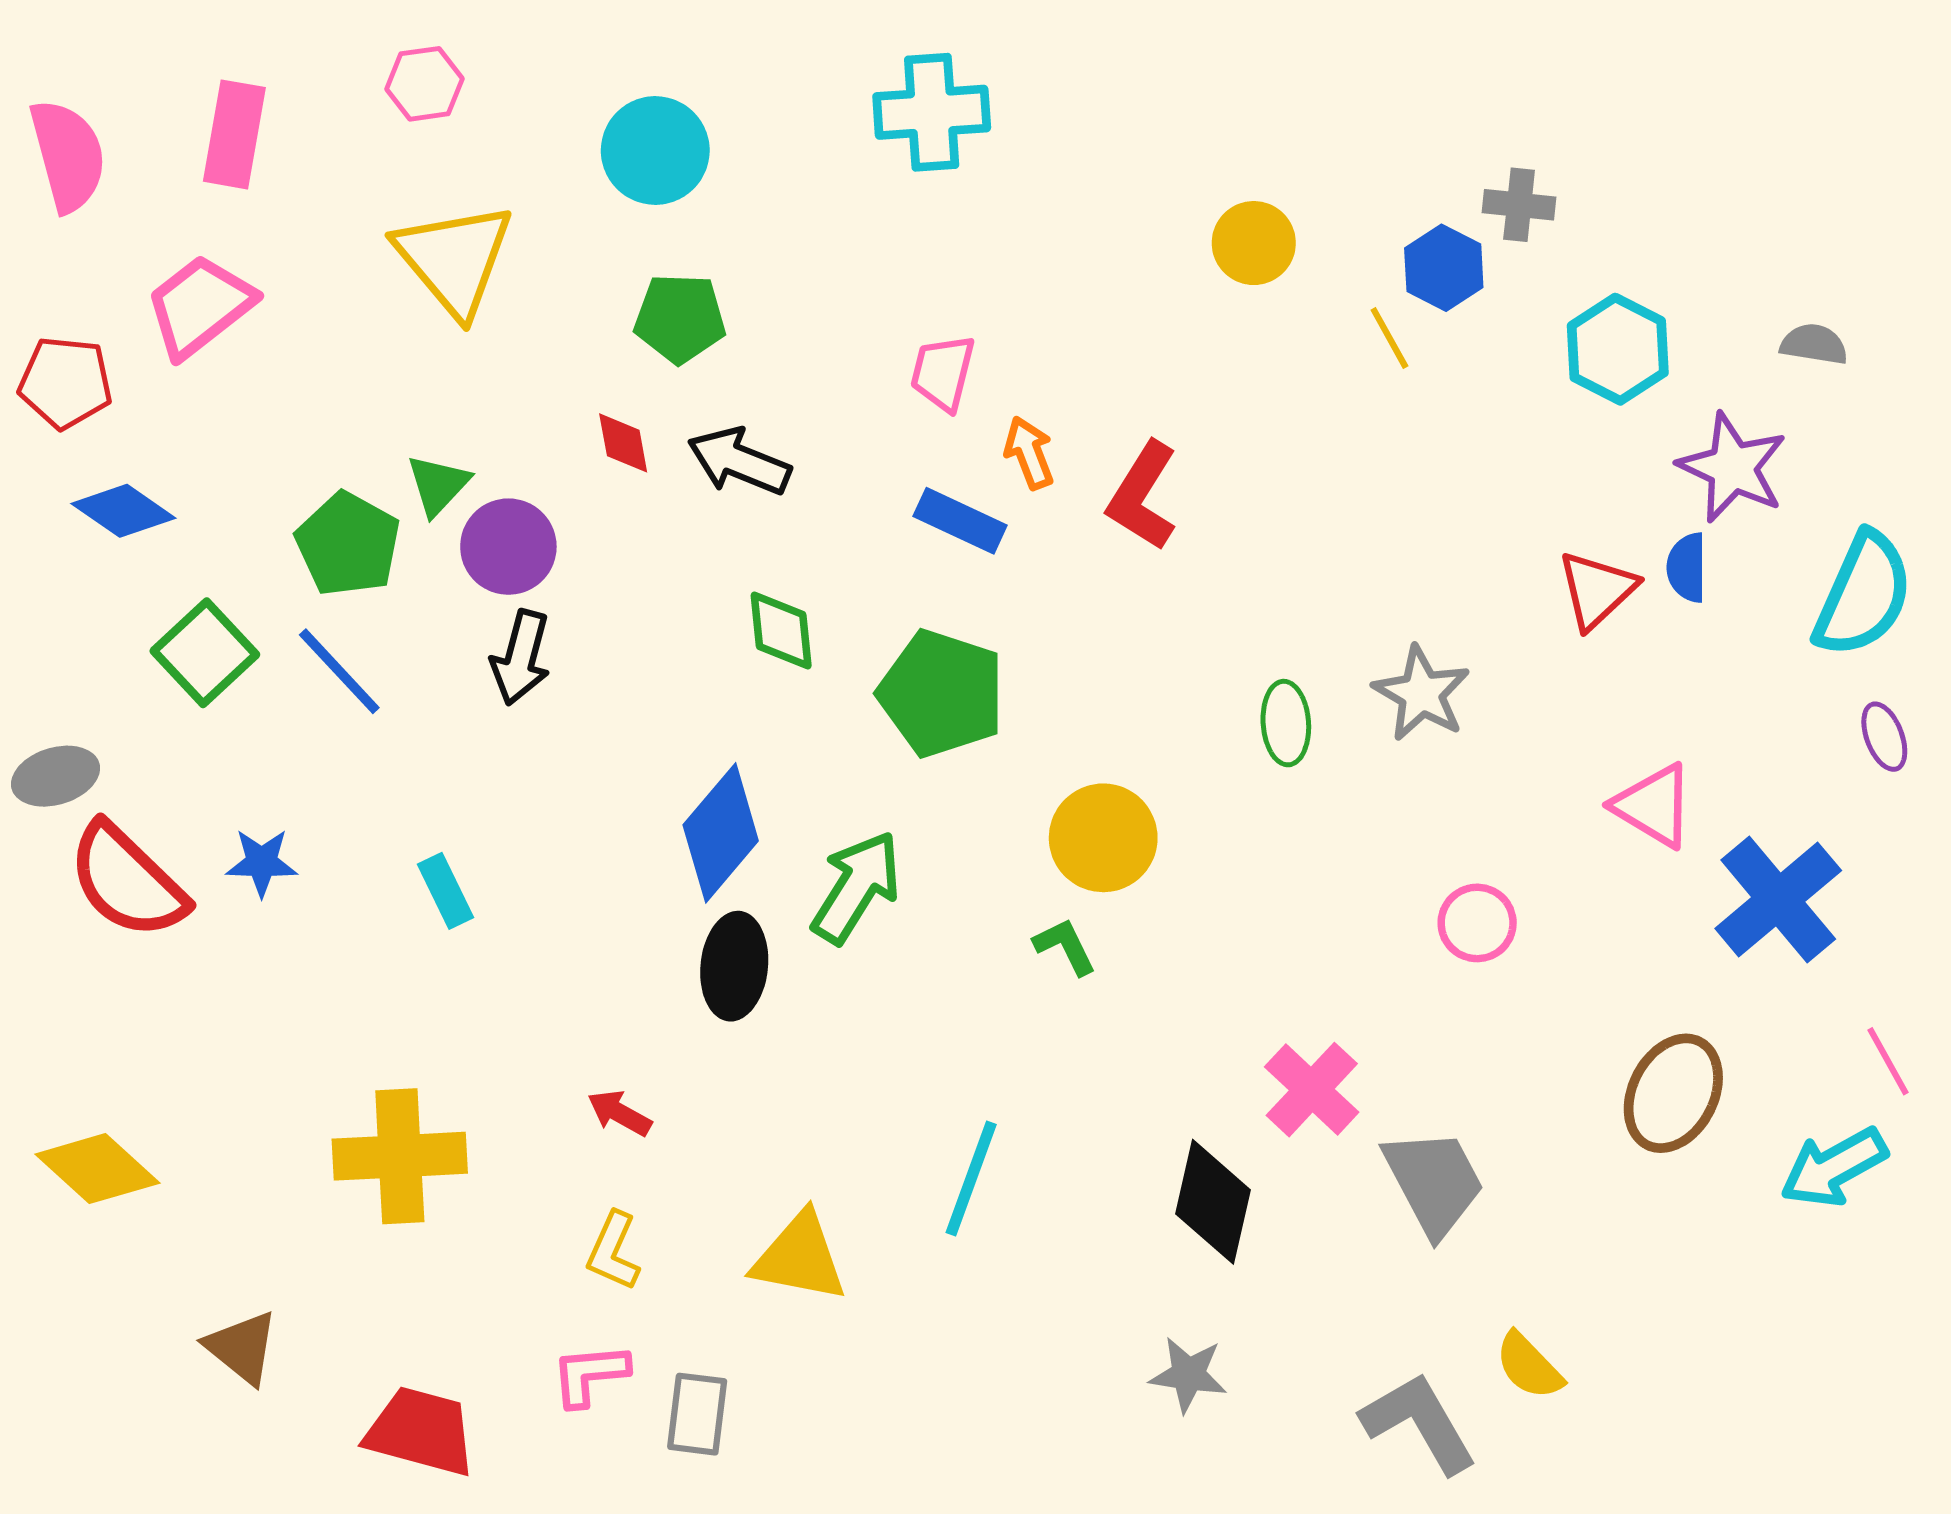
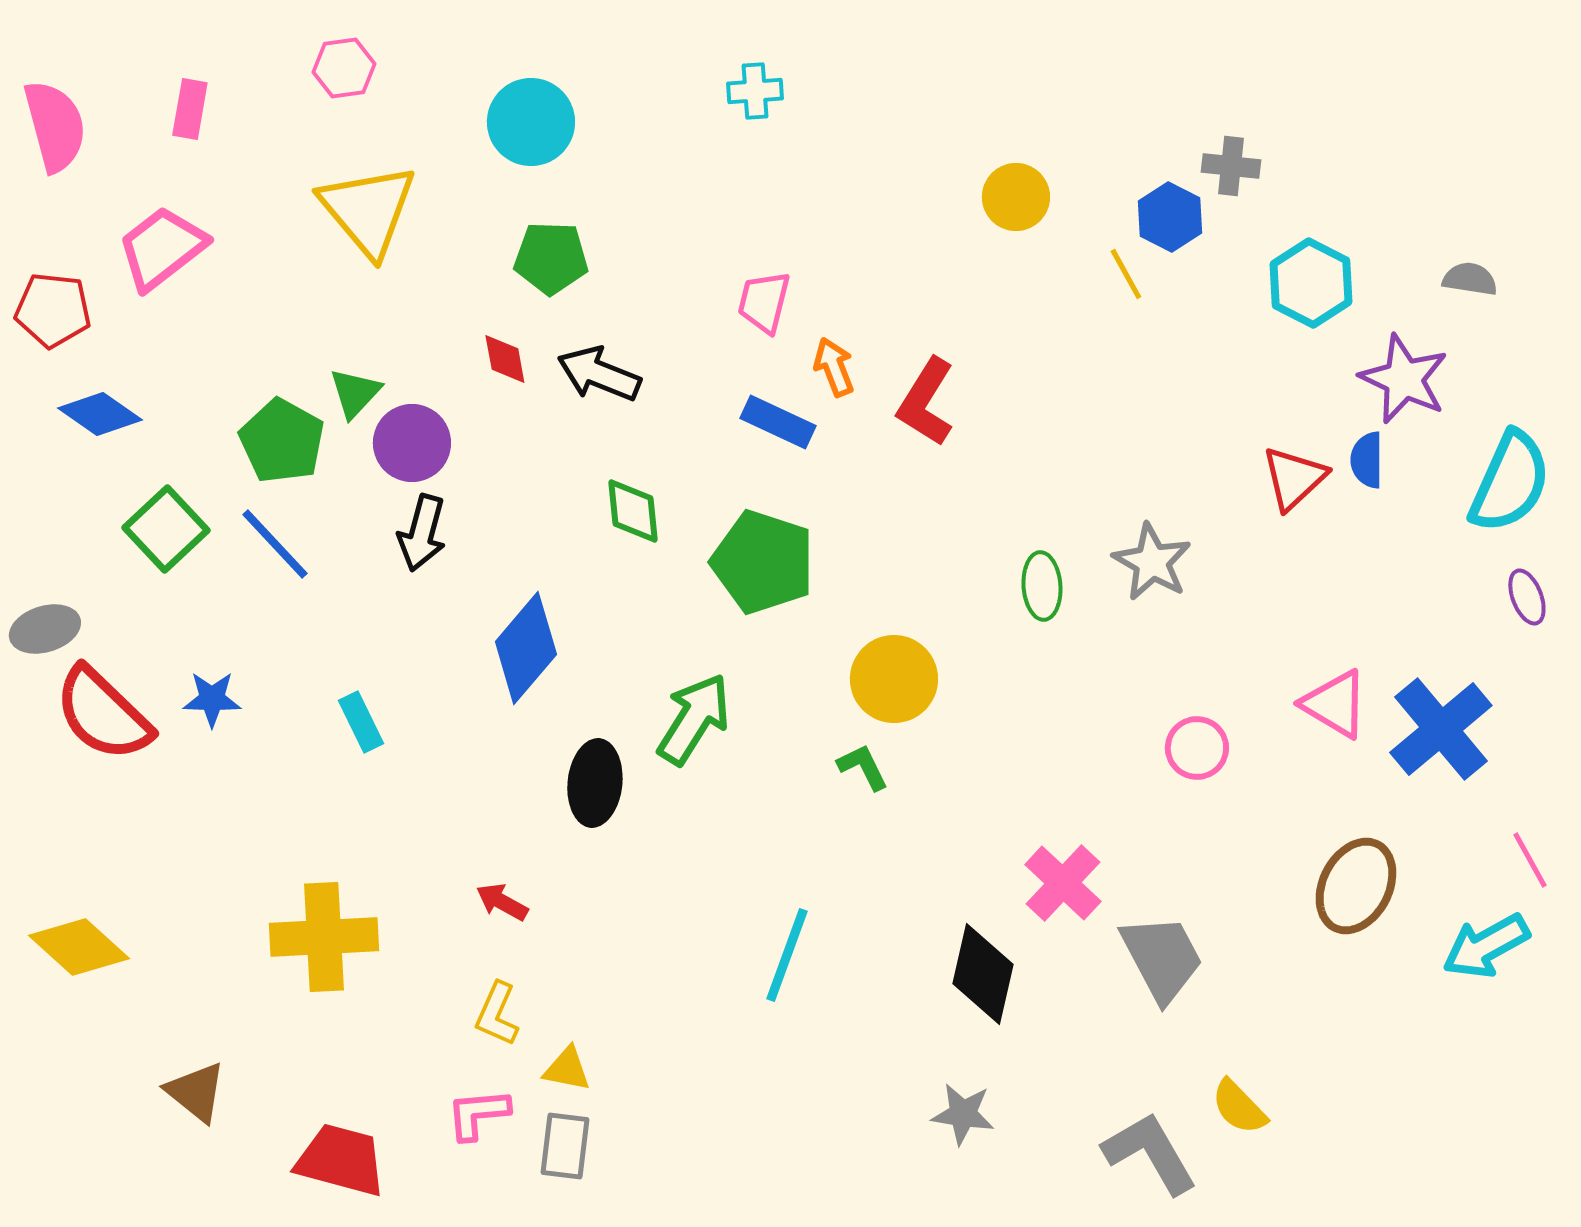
cyan cross: (932, 112) -> (755, 91), size x0.6
pink rectangle: (234, 134) -> (190, 109), size x0.7
pink triangle: (1654, 806) -> (1335, 704), moved
blue diamond: (721, 833) -> (526, 648), moved
yellow triangle: (800, 1257) -> (567, 1069), moved, size x0.6

